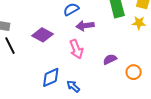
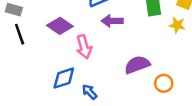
pink arrow: (76, 49) -> (84, 47), moved
purple semicircle: (110, 59) -> (137, 65), size x1.5

